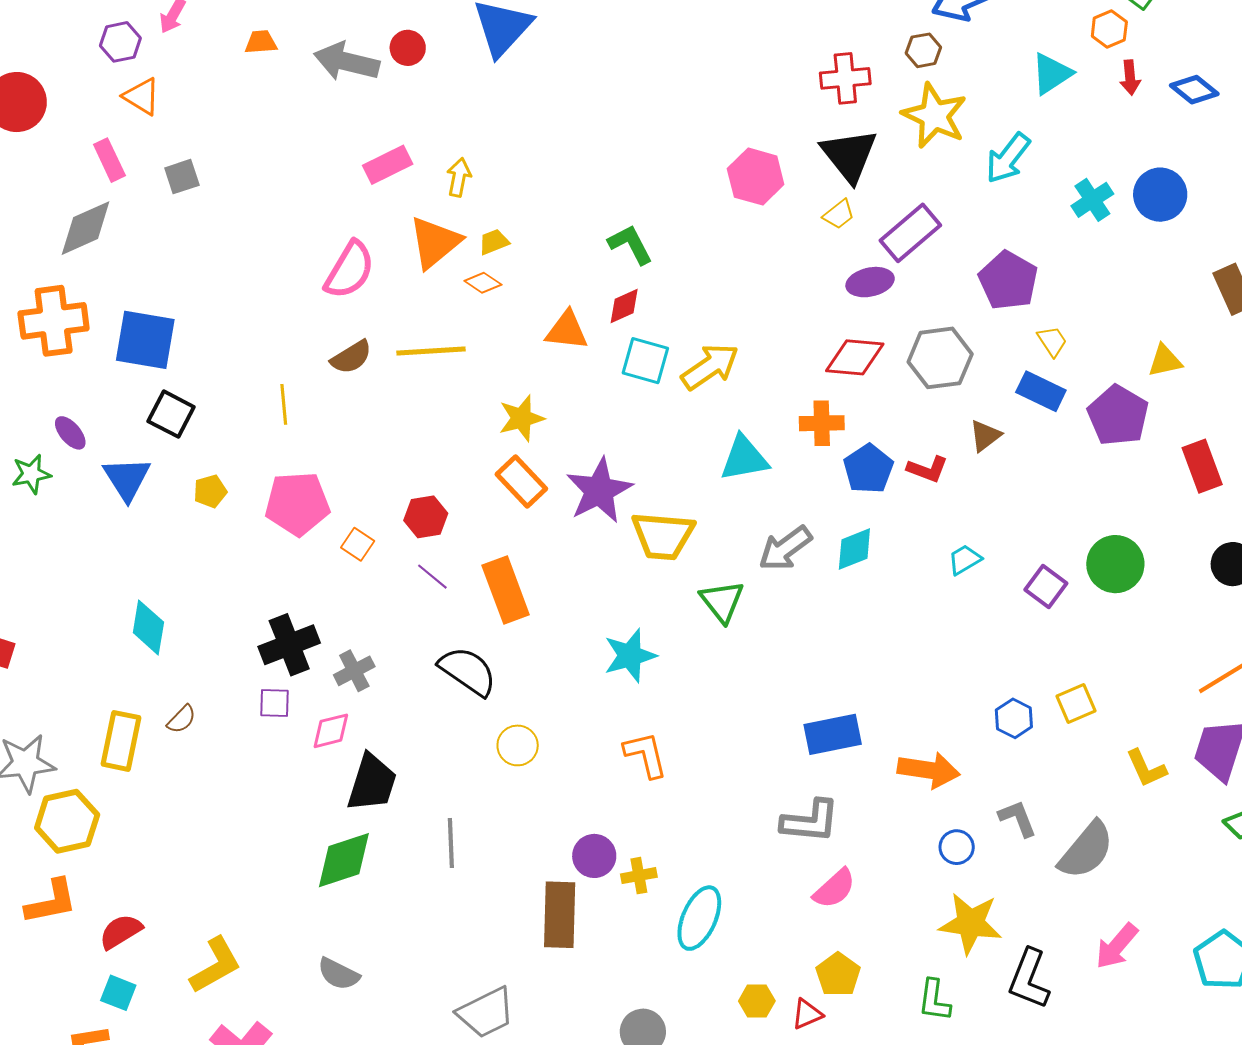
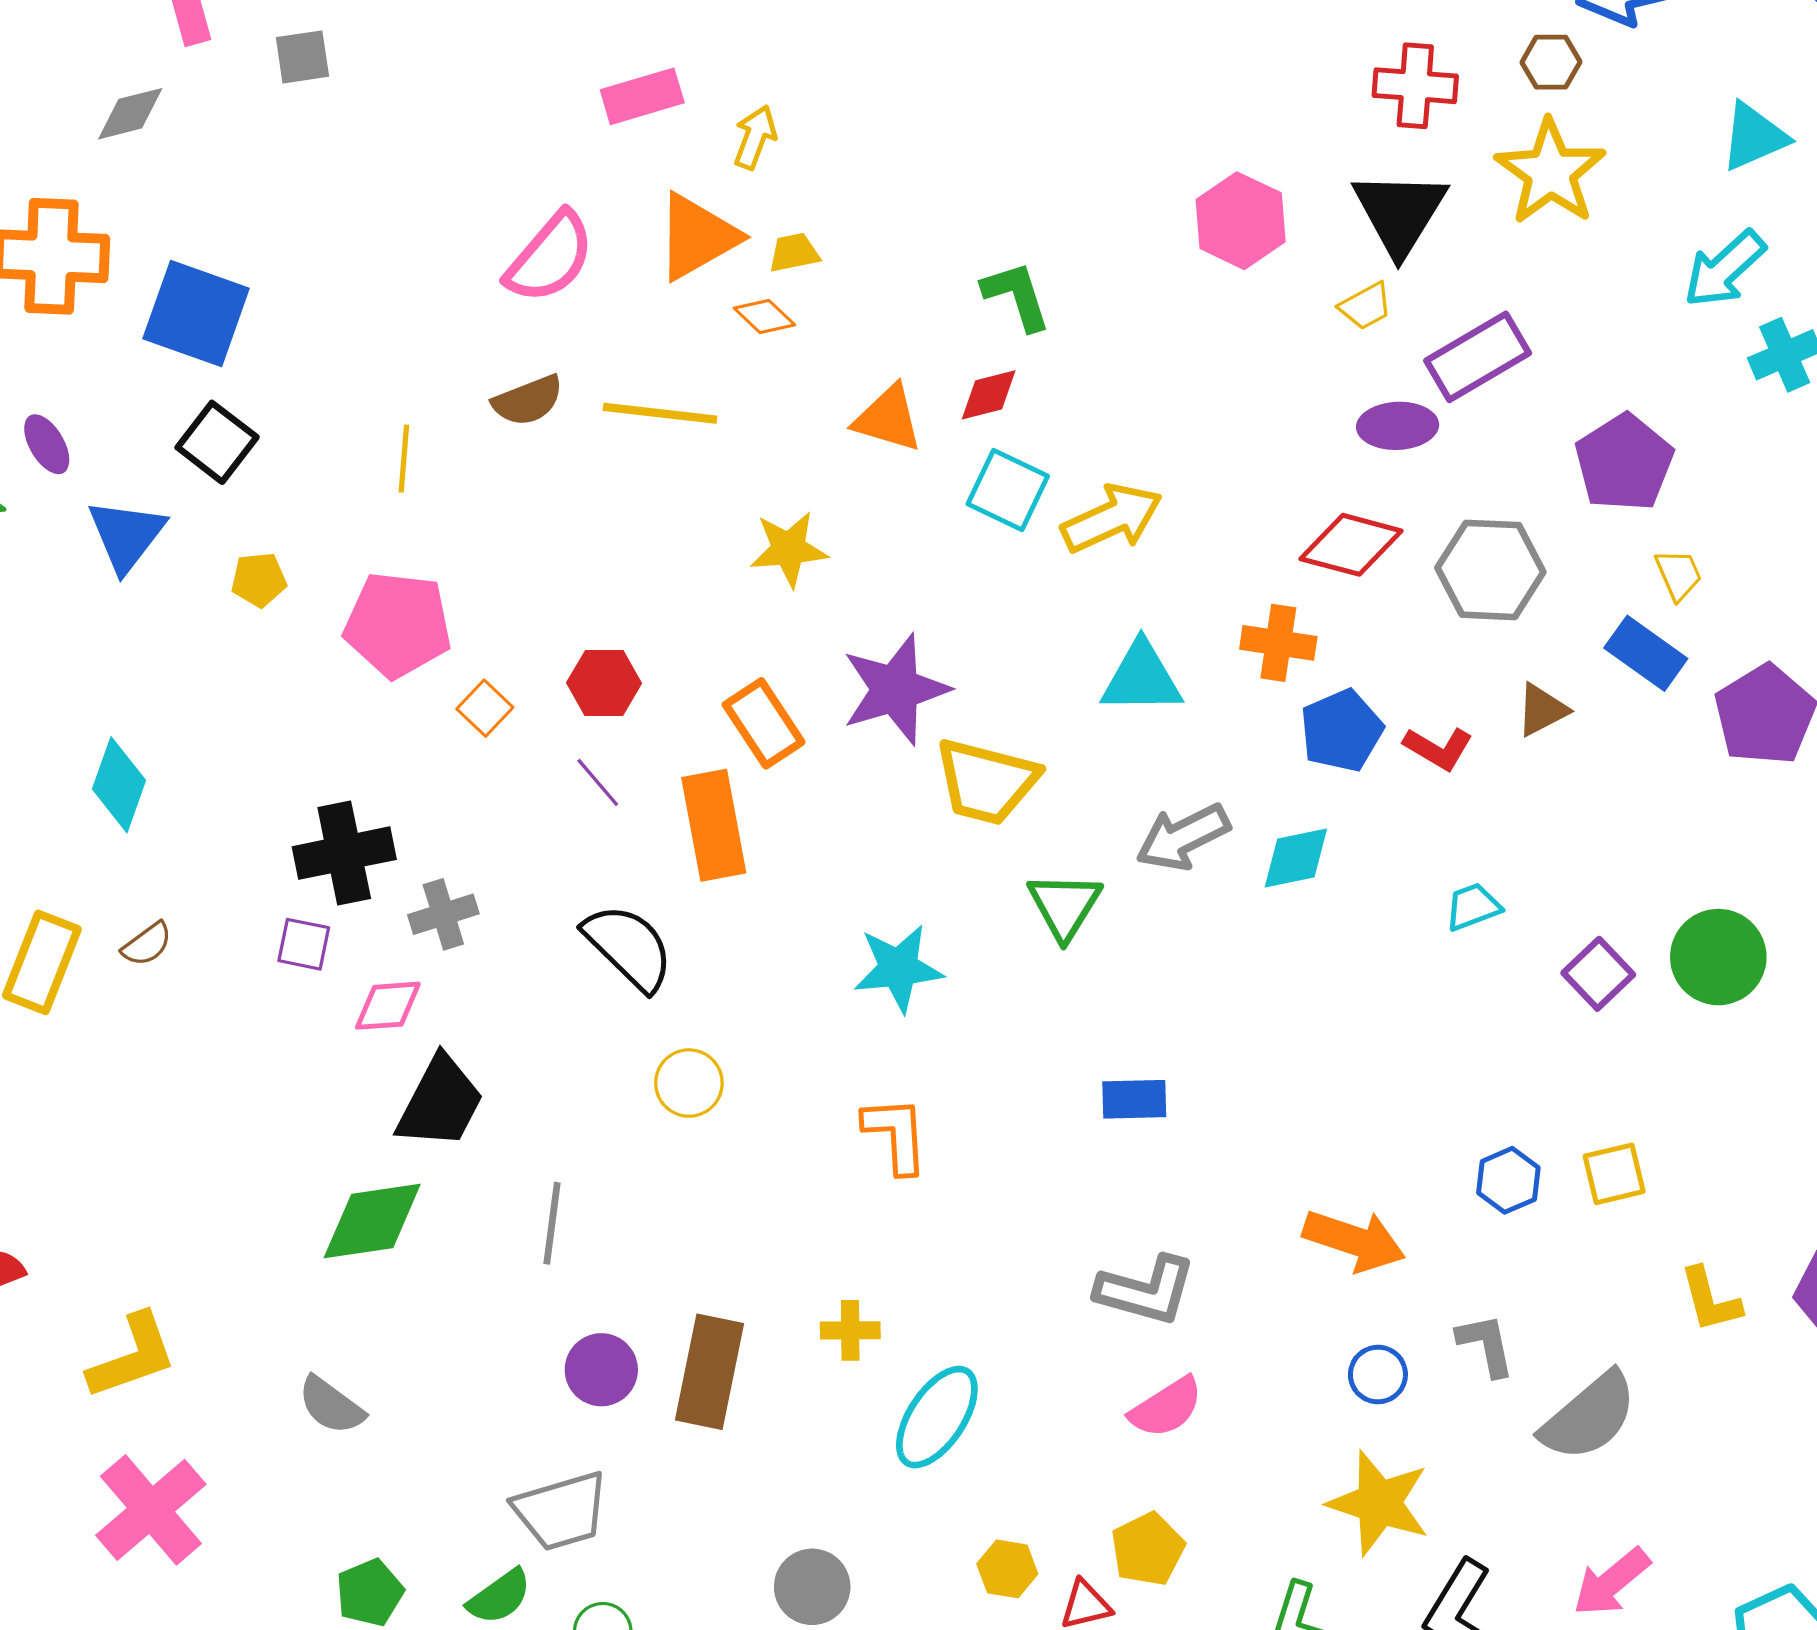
cyan arrow: (1008, 158) -> (1725, 269), moved
gray diamond: (86, 228) -> (130, 114), size x0.7
orange rectangle: (521, 481) -> (764, 723), moved
blue rectangle: (833, 734) -> (1134, 1099), moved, size x0.7
purple circle: (594, 856) -> (601, 1370), moved

